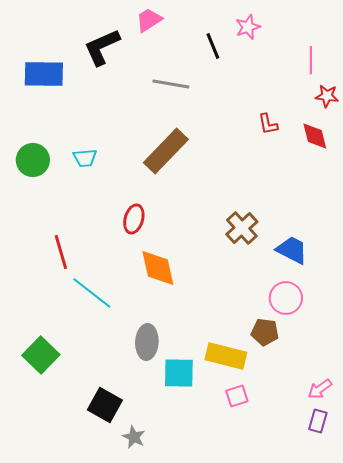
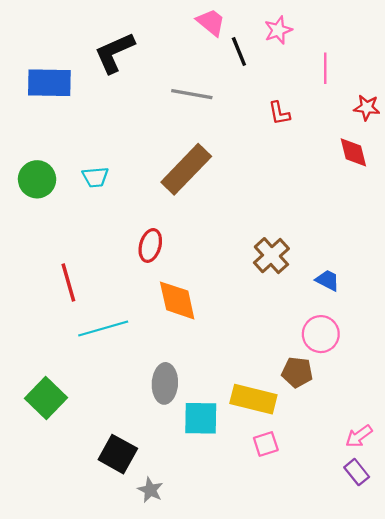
pink trapezoid: (149, 20) -> (211, 22), moved, turned 72
pink line: (311, 60) -> (325, 68), moved
red L-shape: (268, 124) -> (279, 113), moved
blue trapezoid: (292, 250) -> (328, 280), size x0.7
cyan line: (92, 293) -> (103, 328), turned -54
purple rectangle: (318, 421) -> (357, 472), turned -55

